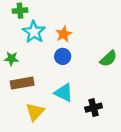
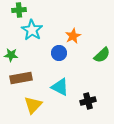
orange star: (64, 34) -> (73, 36), moved

